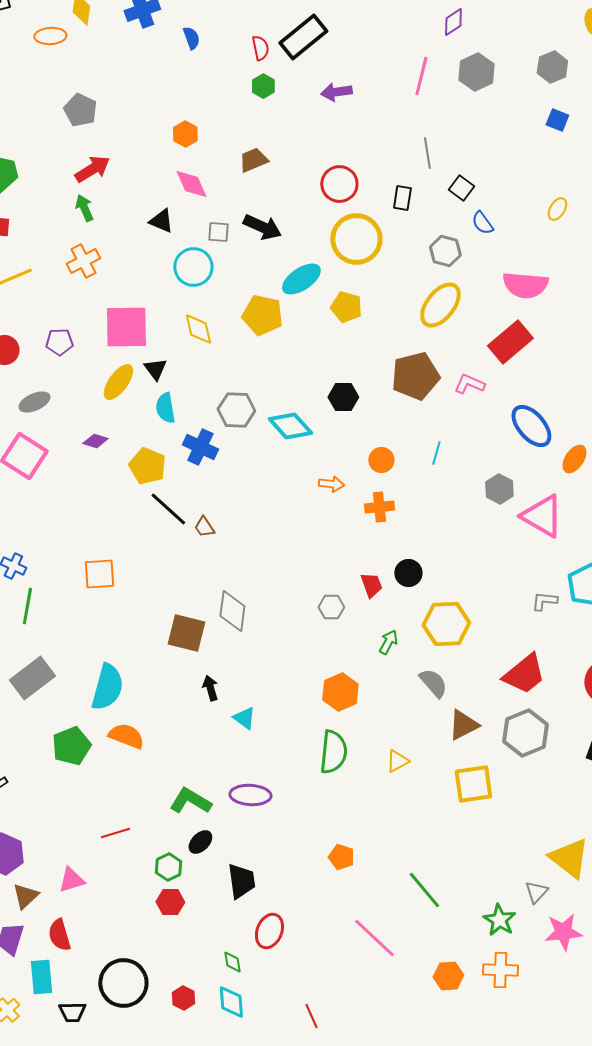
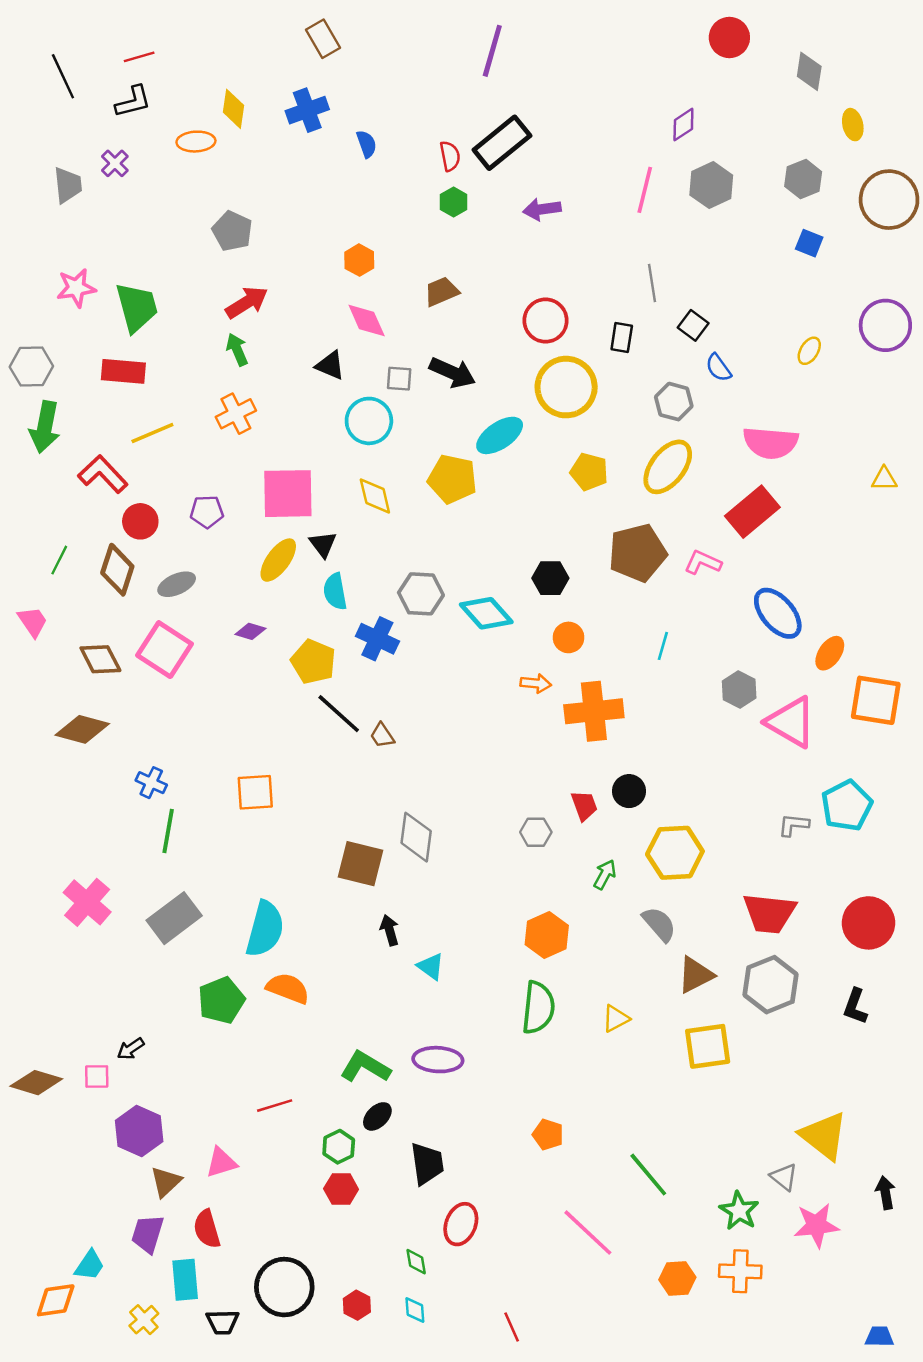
yellow pentagon: (346, 307) -> (589, 472), moved
orange circle: (381, 460) -> (569, 637), moved
orange cross: (379, 507) -> (594, 711), size x1.6
red trapezoid: (524, 674) -> (769, 913), turned 45
gray triangle: (536, 892) -> (784, 1177), turned -35
cyan diamond: (231, 1002) -> (415, 1310), size x0.7

